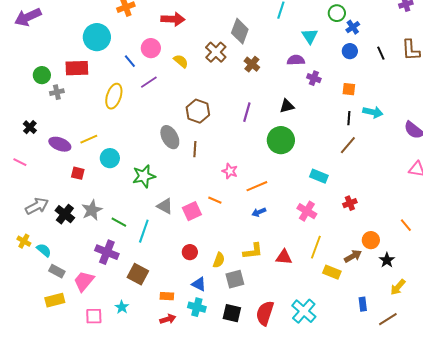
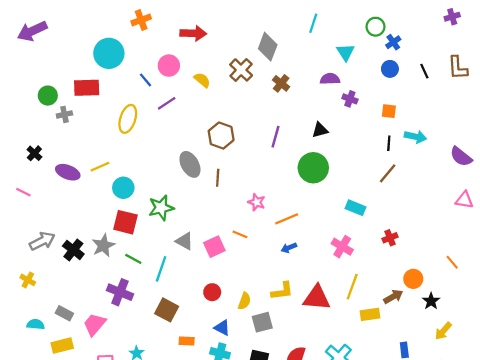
red square: (78, 173) -> (126, 222), moved, size x1.6
cyan semicircle: (44, 250) -> (36, 324), moved, turned -35
red triangle: (284, 257) -> (317, 298), size x1.5
yellow rectangle: (332, 272) -> (370, 314), turned -30
brown square: (138, 274) -> (167, 310), moved

